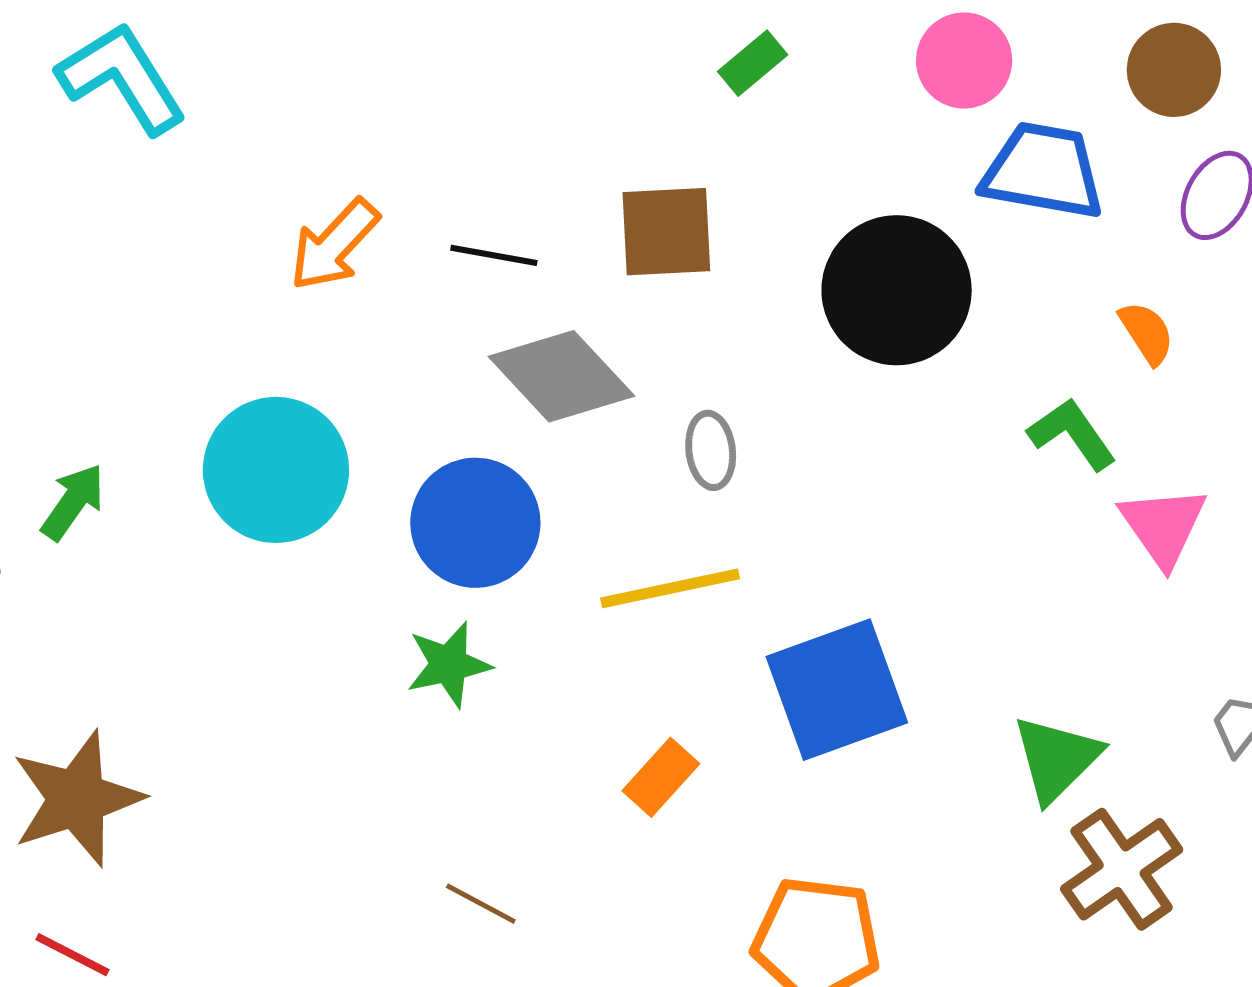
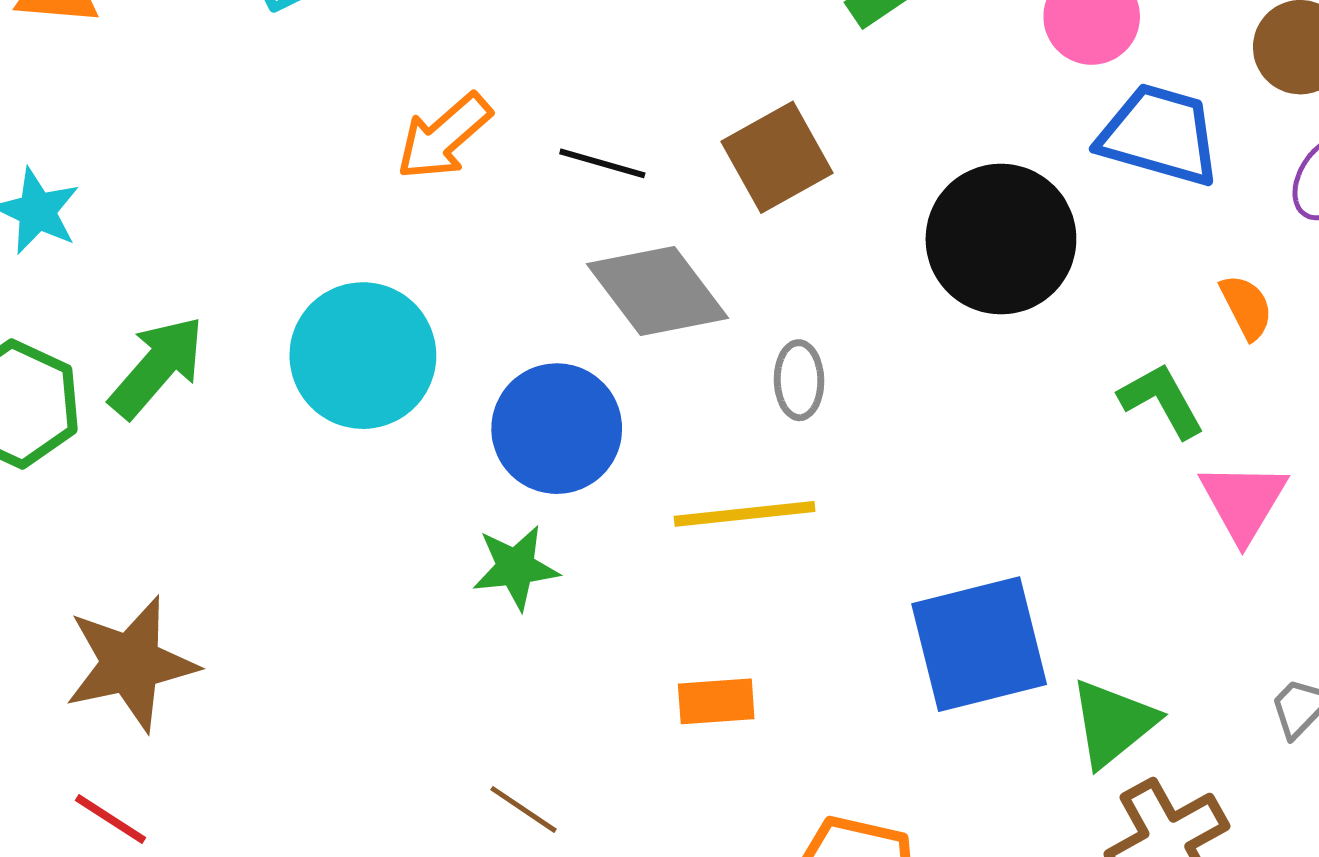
brown square: (666, 232) -> (777, 157), turned -32
green arrow: (73, 502) -> (157, 367), size x1.4
blue square: (837, 690) -> (979, 644), moved
orange rectangle: (661, 777) -> (716, 701), turned 38

